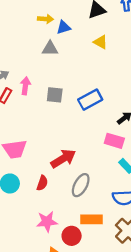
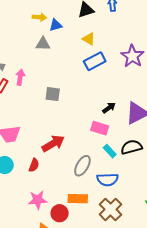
gray square: (55, 95) -> (53, 94), moved
blue rectangle: (90, 100) -> (95, 61), moved
gray ellipse: (81, 185) -> (82, 166), moved

